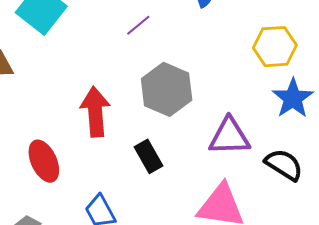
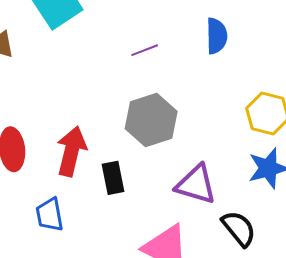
red arrow: (95, 112) -> (71, 151), moved

